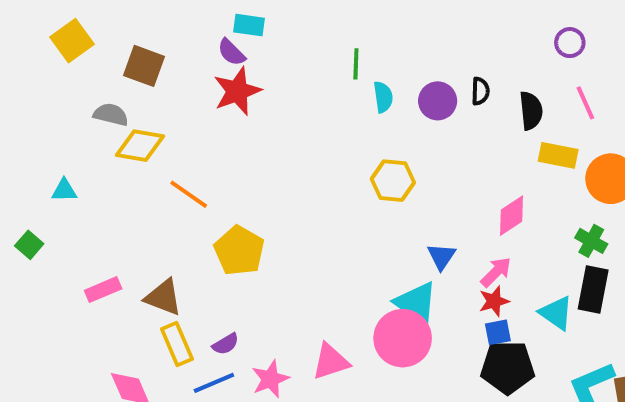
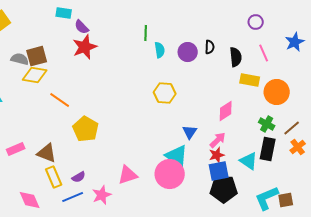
cyan rectangle: (249, 25) -> (64, 13), moved
brown square: (144, 66) -> (37, 56), moved, turned -35
blue square: (498, 332) -> (219, 171), size x1.5
pink triangle: (331, 362) -> (128, 175), moved

